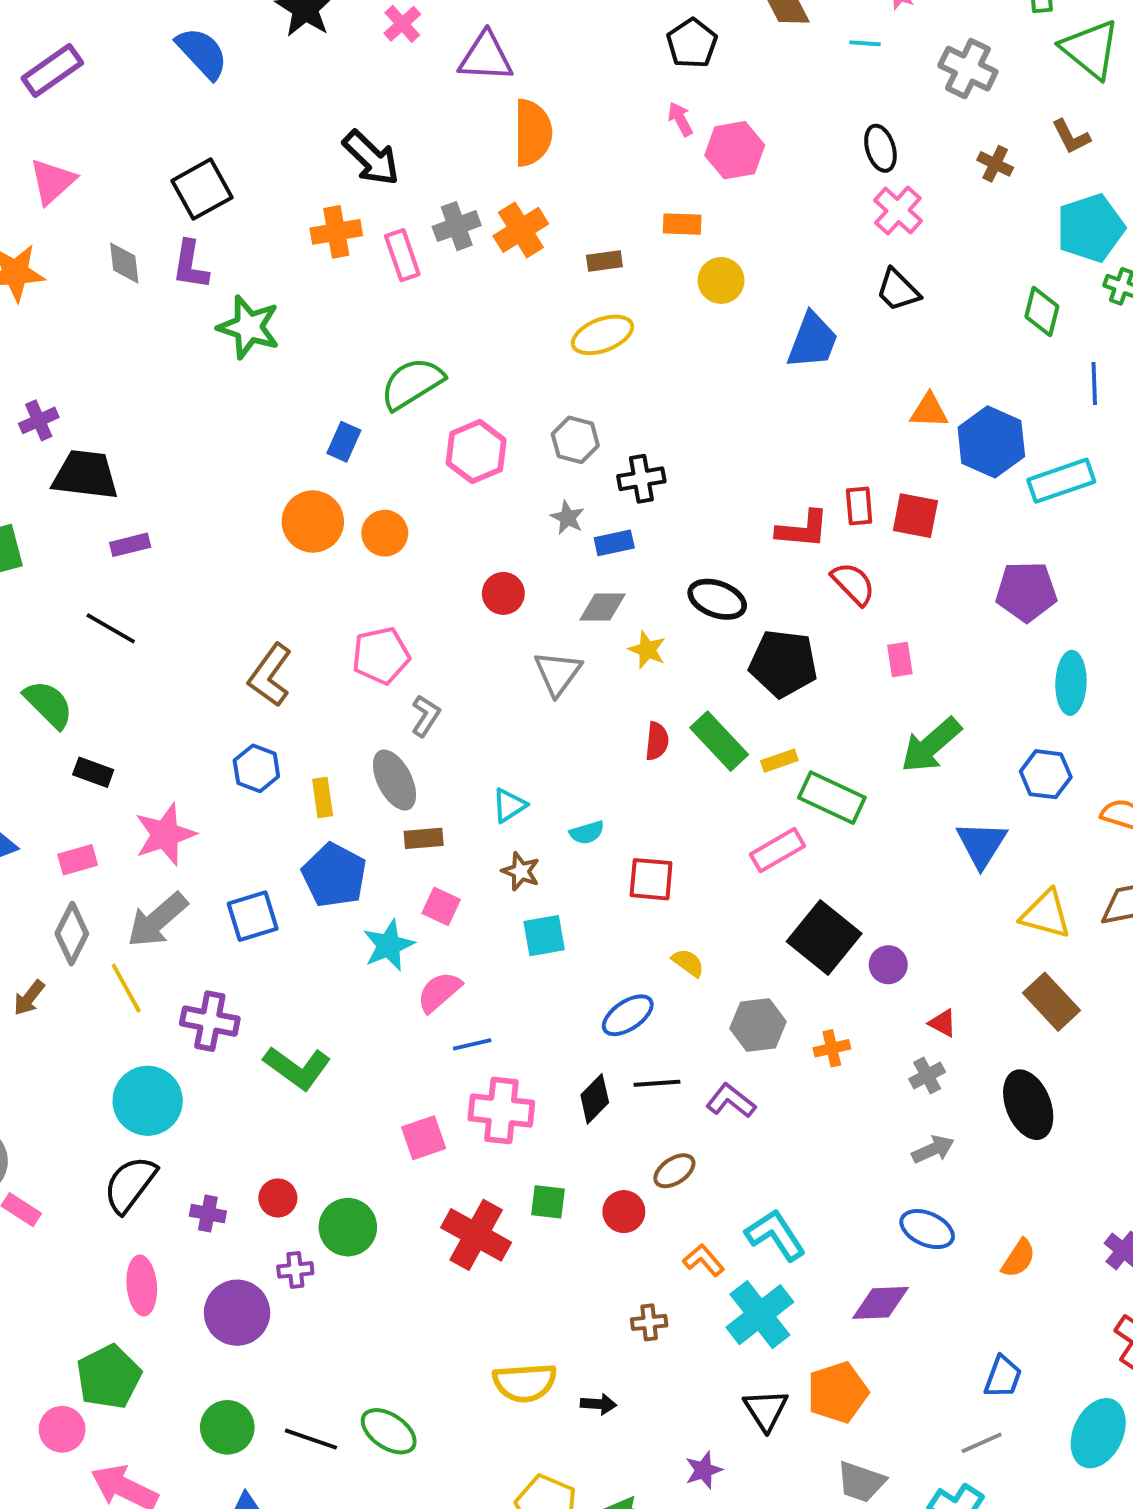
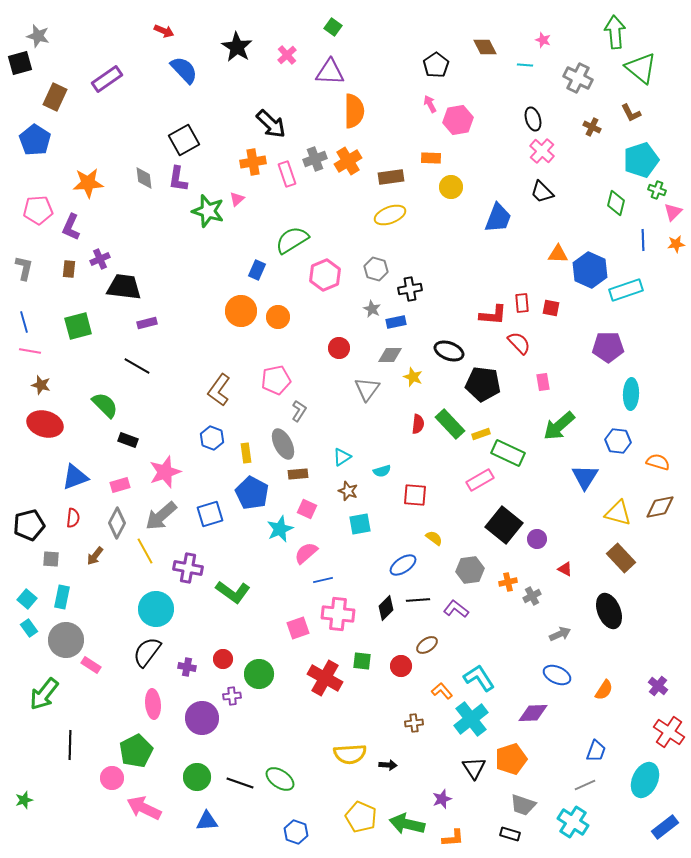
pink triangle: (52, 181) -> (237, 199), moved, size x0.6
brown rectangle: (604, 261) -> (391, 177), size x1.4
red square: (915, 516) -> (551, 308), size x0.7
gray cross: (927, 1076) -> (532, 596), moved

